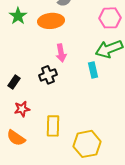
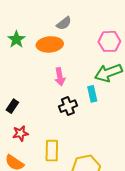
black cross: (48, 75) -> (68, 106), moved

